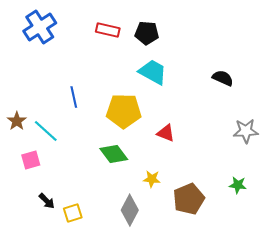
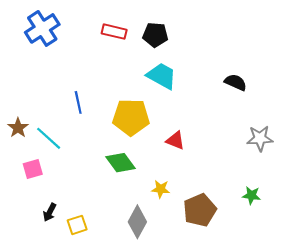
black arrow: (47, 201) -> (50, 212), turned 72

